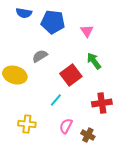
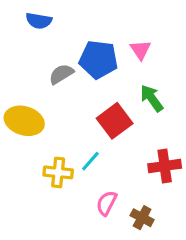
blue pentagon: (53, 22) -> (98, 59), moved
gray semicircle: (40, 56) -> (61, 74), moved
yellow cross: (27, 124) -> (58, 172), moved

